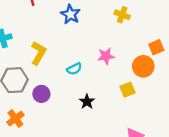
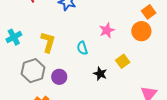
cyan semicircle: (74, 69) -> (82, 48), turned 112
yellow square: (128, 90) -> (123, 61), moved

